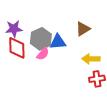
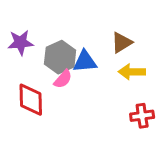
red diamond: (17, 48) -> (31, 100), moved
yellow arrow: (91, 59) -> (132, 72), moved

